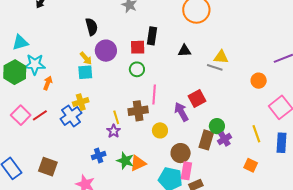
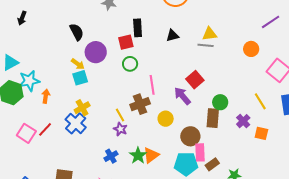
purple cross: (224, 139) -> (243, 121), moved
green star: (125, 161) -> (138, 156), turned 30

